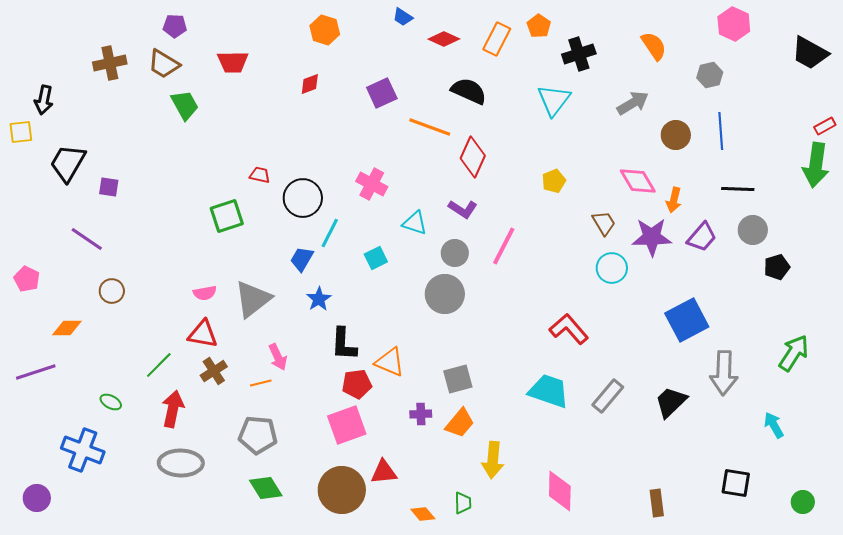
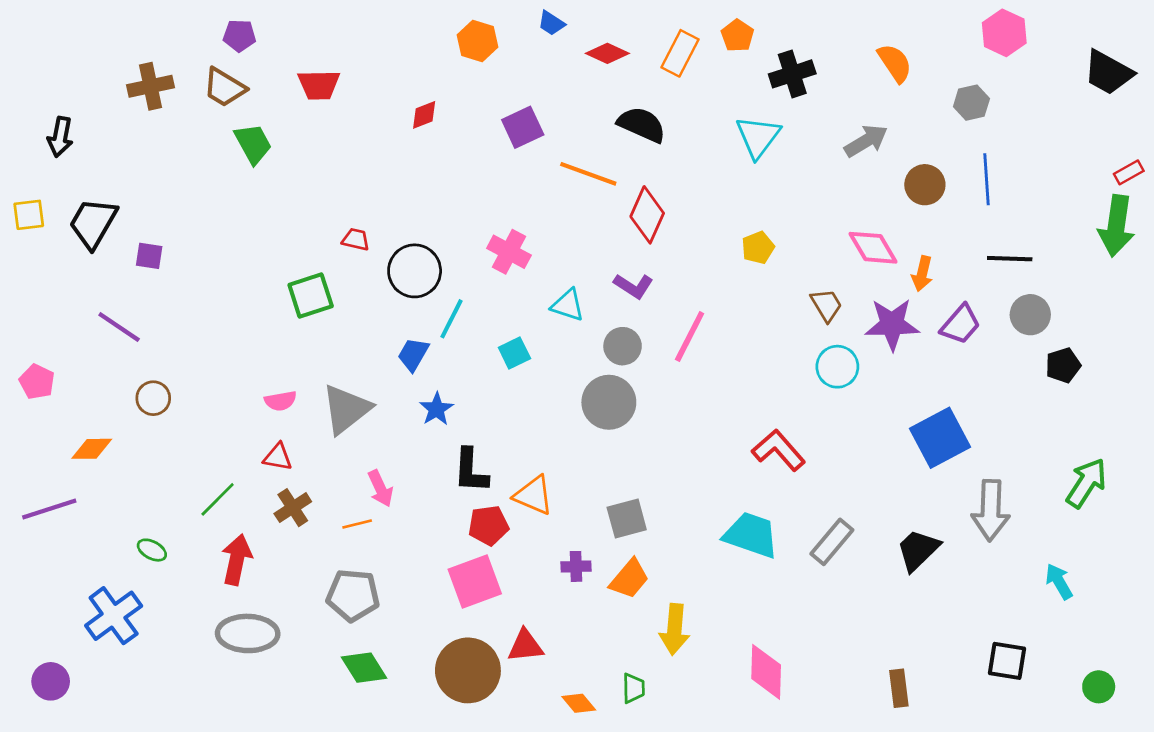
orange hexagon: (325, 30) -> (478, 41), moved
yellow square: (21, 132) -> (29, 215), moved
red triangle: (203, 334) -> (278, 457), size x0.7
blue cross: (83, 450) -> (114, 616), turned 33

